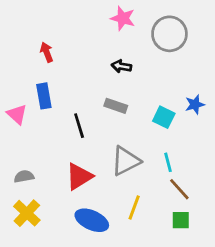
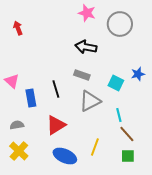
red arrow: (47, 52) -> (18, 28), moved
black arrow: (121, 66) -> (86, 47), size x1.5
blue rectangle: (44, 96) -> (31, 98), moved
gray triangle: (126, 161) -> (90, 101), moved

